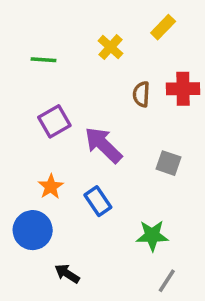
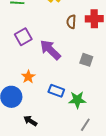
orange star: (51, 187) -> (28, 77), moved
blue rectangle: (98, 201) -> (56, 91), moved, turned -35

